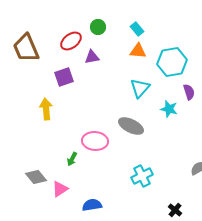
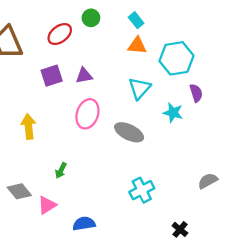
purple triangle: (92, 57) -> (84, 76), moved
yellow arrow: (46, 109) -> (28, 127), moved
pink ellipse: (95, 141) -> (87, 114), moved, turned -75

